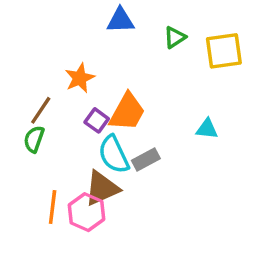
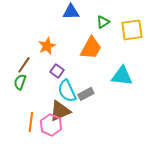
orange trapezoid: (127, 112) -> (91, 48), moved
cyan triangle: (207, 129) -> (122, 76), size x1.6

